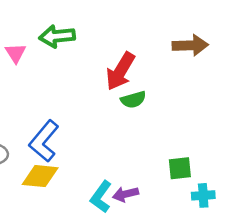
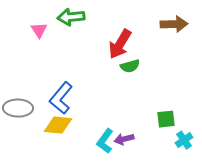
cyan cross: (203, 195) -> (184, 140), turned -30

